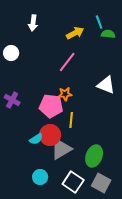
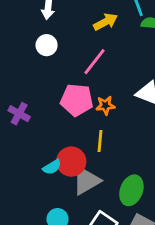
white circle: (11, 53) -> (47, 45), moved
orange star: (65, 94) -> (105, 105), moved
pink pentagon: (51, 106) -> (77, 100), moved

